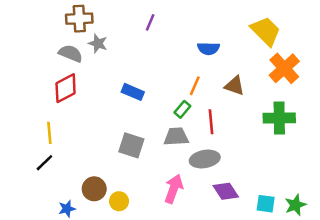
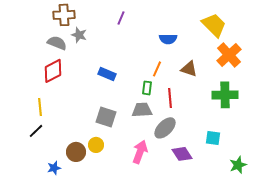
green rectangle: (182, 109) -> (147, 88), turned -32
gray ellipse: (205, 159) -> (165, 128), turned -35
yellow circle: (119, 201) -> (96, 145), moved
cyan square: (266, 204) -> (213, 138), moved

